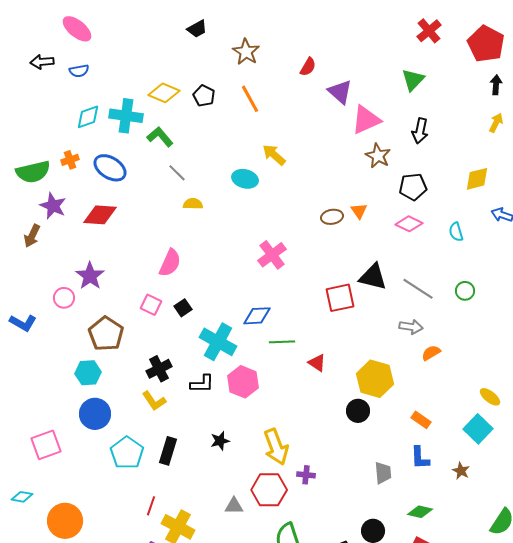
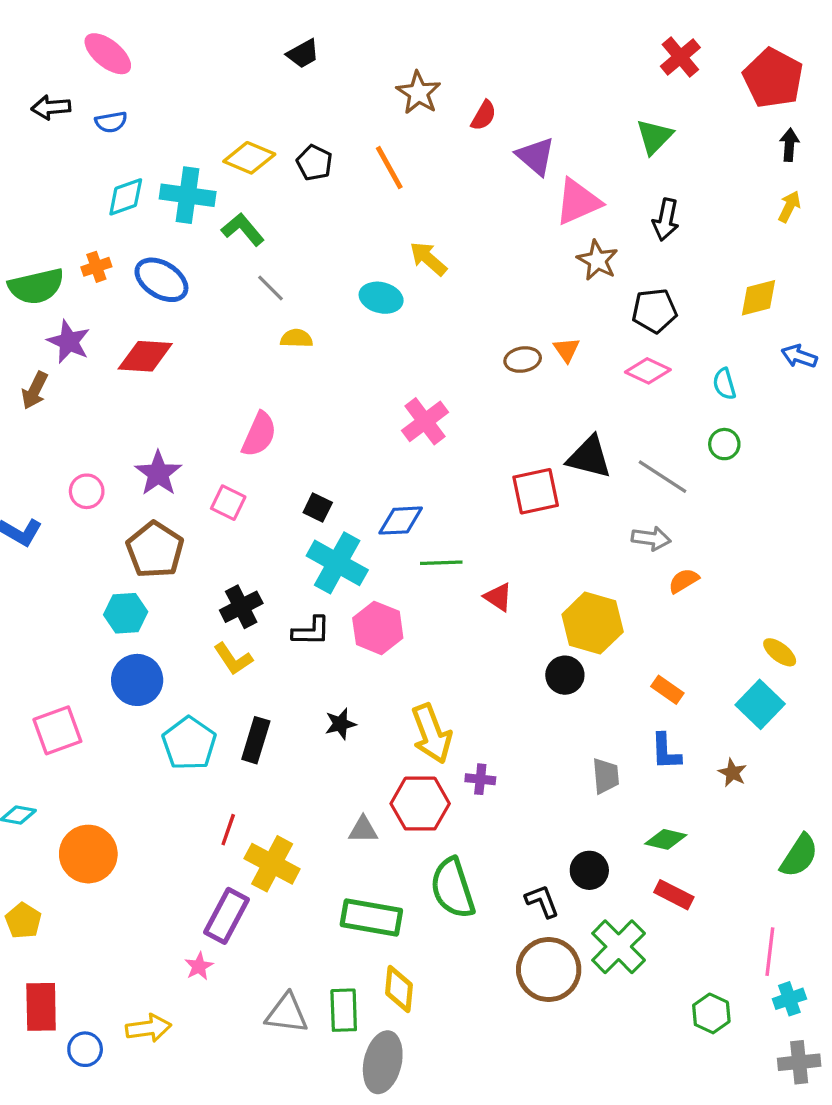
brown star: (246, 52) -> (419, 93), moved
purple star: (90, 276) -> (158, 473), moved
green circle: (465, 291) -> (724, 444), moved
black square: (183, 308) -> (318, 508), moved, turned -30

